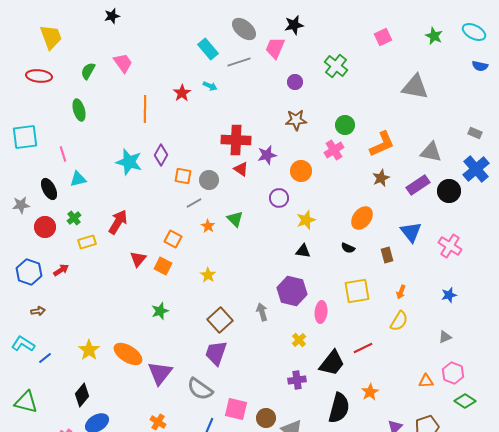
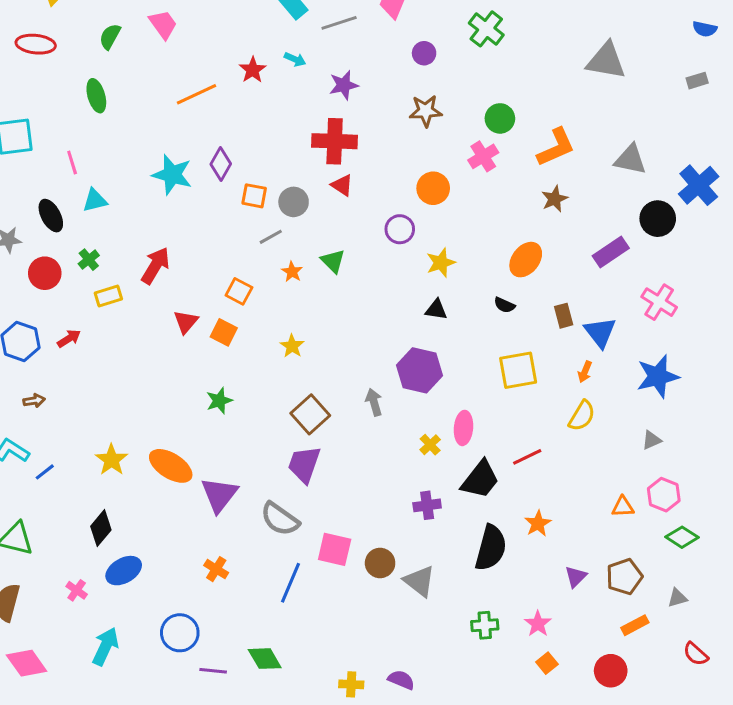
orange line: (145, 109) -> (196, 94), turned 64
gray rectangle: (475, 133) -> (697, 81), moved, turned -40
purple star: (267, 155) -> (344, 85), moved
purple rectangle: (418, 185) -> (611, 252), moved
blue triangle: (411, 232) -> (600, 332), moved
blue star: (449, 295) -> (658, 376), size x1.8
pink ellipse: (321, 312) -> (463, 428), moved

